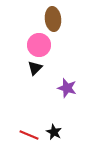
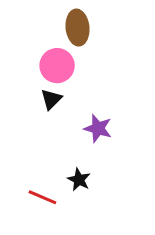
black star: (54, 132) -> (79, 180), moved

